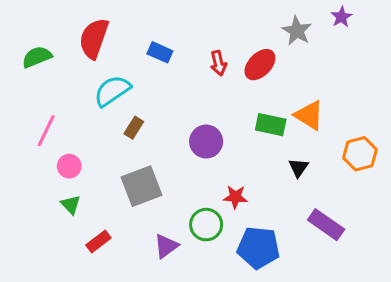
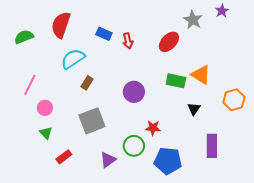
red arrow: (218, 63) -> (128, 41), moved
purple rectangle: (326, 225) -> (212, 146), turned 55

